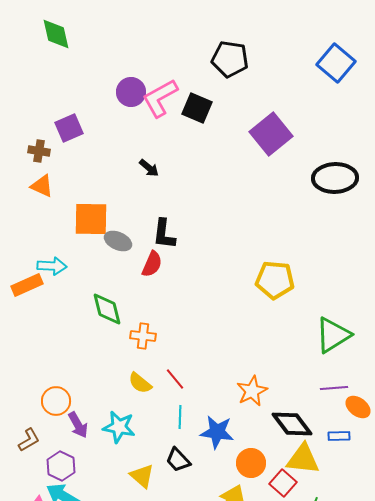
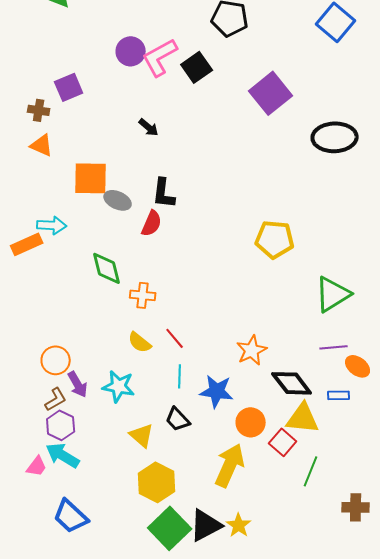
black square: (197, 108) -> (197, 67), turned 32
brown L-shape: (29, 440) -> (56, 399), moved

